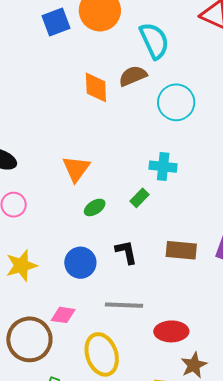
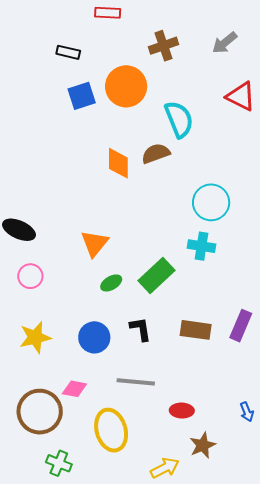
cyan circle: (176, 102) -> (211, 202), moved
cyan cross: (163, 167) -> (202, 246), moved
green rectangle: (140, 198) -> (156, 276), size x1.8
red ellipse: (171, 331) -> (182, 411), size x0.7

